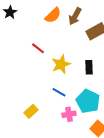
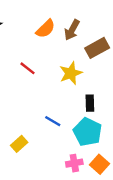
yellow star: (61, 64) -> (71, 73), moved
black rectangle: (89, 67) -> (90, 103), moved
pink cross: (69, 114) -> (74, 163), moved

